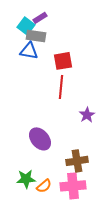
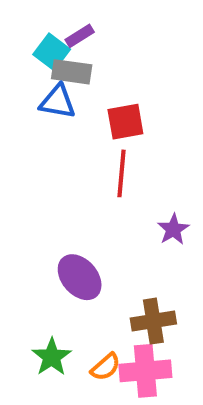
green star: (26, 179) -> (52, 357), turned -30
orange semicircle: (44, 186) -> (105, 367), moved

